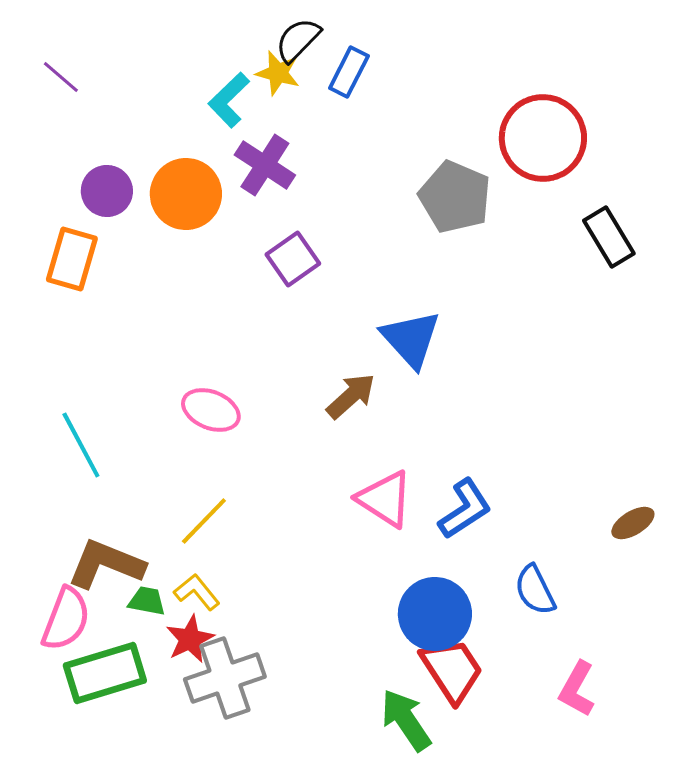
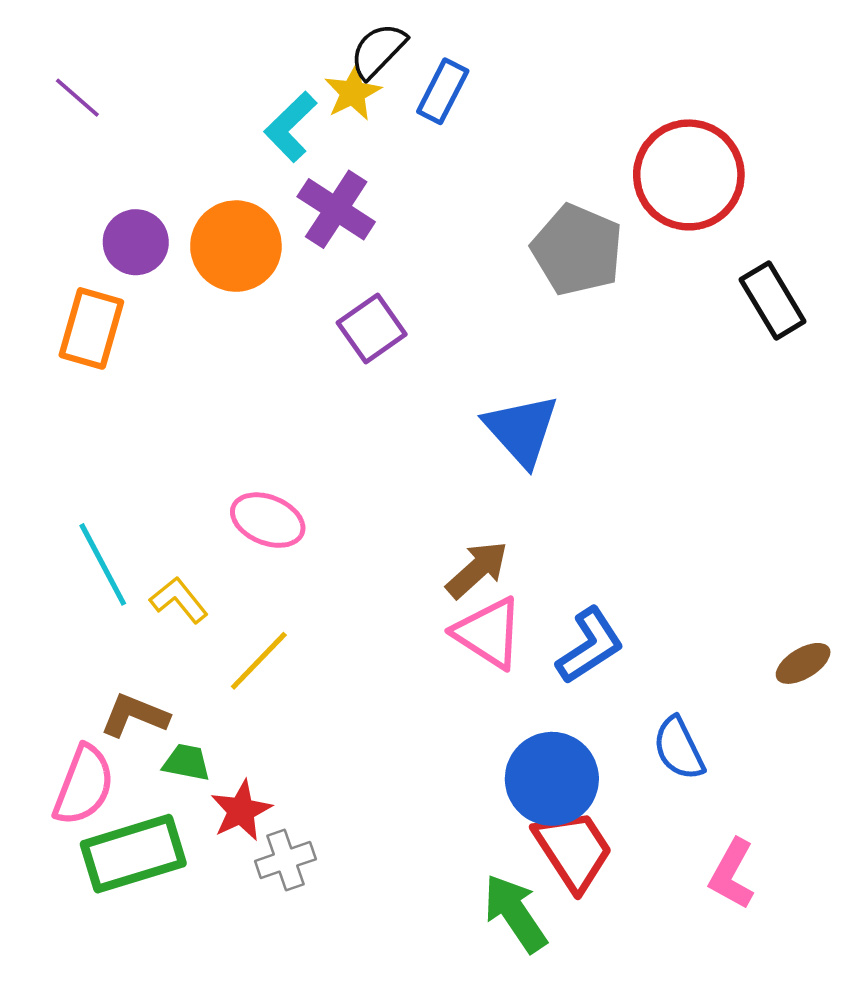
yellow star: (278, 73) -> (353, 93), turned 30
brown arrow: (351, 396) -> (477, 570), moved
brown L-shape: (106, 564) -> (134, 715), size x0.7
yellow L-shape: (197, 592) -> (179, 600), moved
gray cross: (225, 678) -> (285, 860), size x0.6

